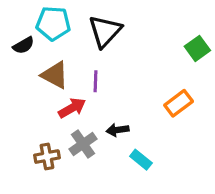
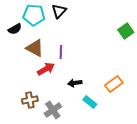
black triangle: (105, 31) -> (59, 11), moved, size x0.7
orange rectangle: (179, 103) -> (114, 84), moved
gray cross: (83, 144) -> (53, 110), moved

